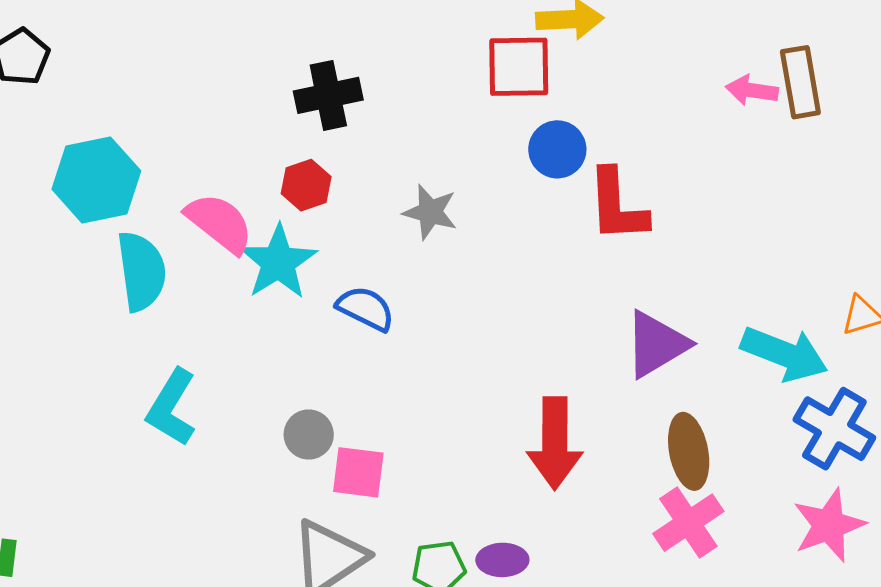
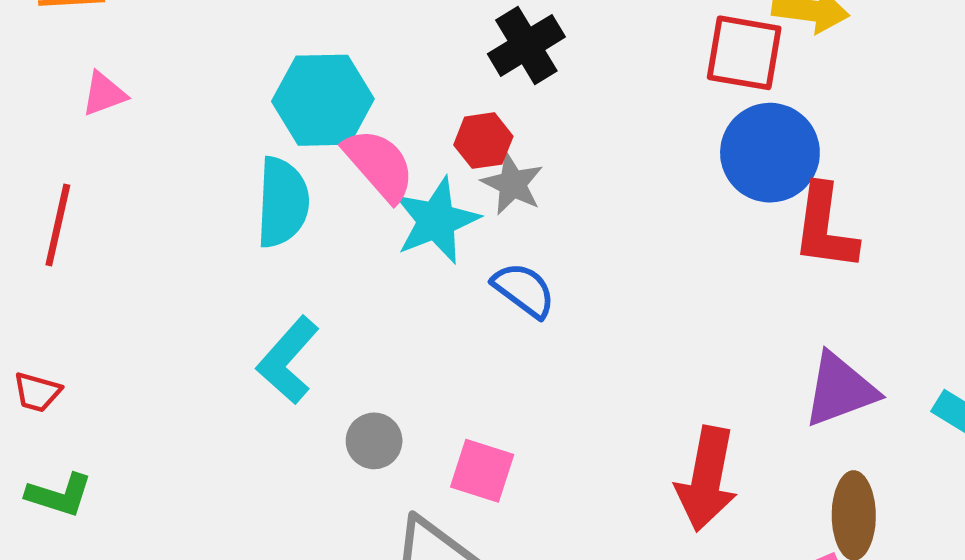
black cross: (328, 95) -> (526, 45), turned -30
blue circle: (557, 149) -> (770, 153), size x1.5
cyan hexagon: (96, 180) -> (323, 100), moved
gray star: (430, 212) -> (512, 184), moved
gray circle: (309, 434) -> (374, 441), moved

